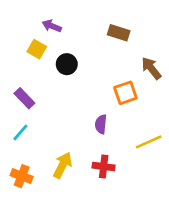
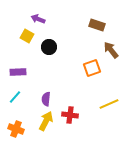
brown rectangle: (119, 33) -> (97, 25), moved
purple rectangle: (24, 98) -> (18, 72), turned -49
purple semicircle: (101, 124) -> (46, 99), moved
red cross: (104, 167) -> (70, 115), moved

